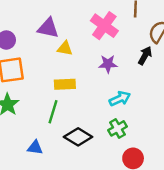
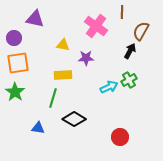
purple triangle: (48, 28) -> (35, 19), moved
purple star: (108, 64) -> (86, 58), moved
green cross: (117, 128) -> (129, 80), moved

